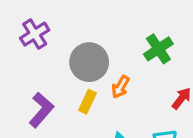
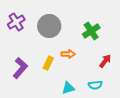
gray circle: (89, 62) -> (49, 26), moved
orange arrow: (120, 87) -> (68, 54), turned -120

